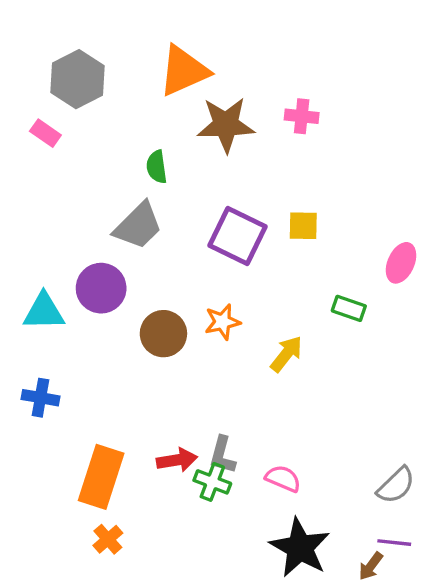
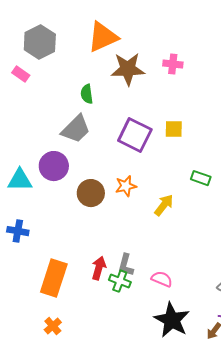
red arrow: (177, 460) -> (99, 268), turned -65
orange cross: (108, 539) -> (53, 326), moved

